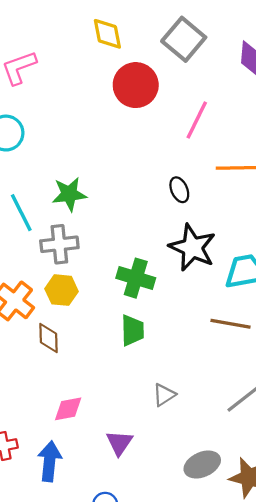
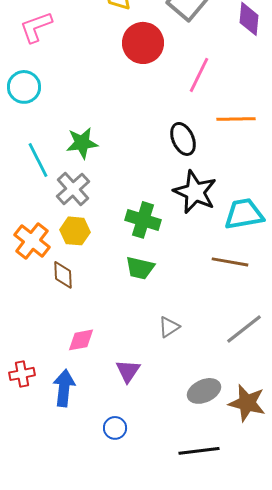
black ellipse: (179, 190) -> (183, 139), size x1.4
gray cross: (59, 244) -> (73, 189), turned -36
green trapezoid: (132, 330) -> (140, 268), turned 104

